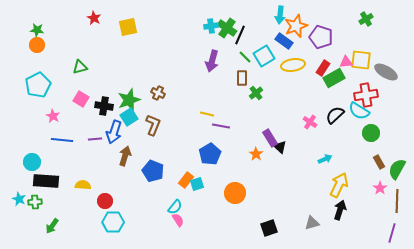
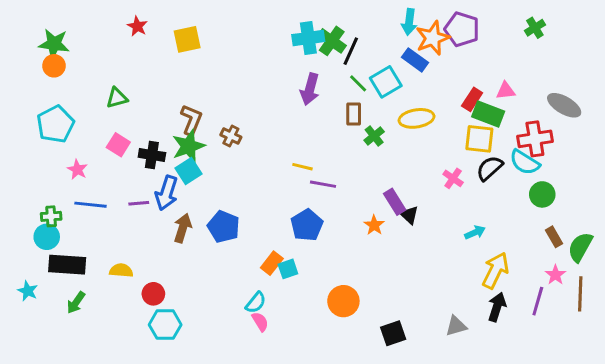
cyan cross: (211, 26) -> (308, 38), size x1.5
green star: (37, 30) -> (54, 44), size x1.5
purple pentagon: (321, 37) -> (462, 29), moved
yellow square: (361, 60) -> (479, 139), moved
yellow ellipse: (293, 65) -> (417, 118), moved
green rectangle: (334, 78) -> (488, 114), turned 50
brown L-shape: (153, 125) -> (191, 120), moved
blue pentagon: (153, 171) -> (224, 227), moved
orange circle: (235, 193) -> (343, 301), moved
green cross: (35, 202) -> (51, 216), moved
green arrow: (52, 226) -> (76, 303), moved
purple line: (392, 233) -> (538, 301), moved

